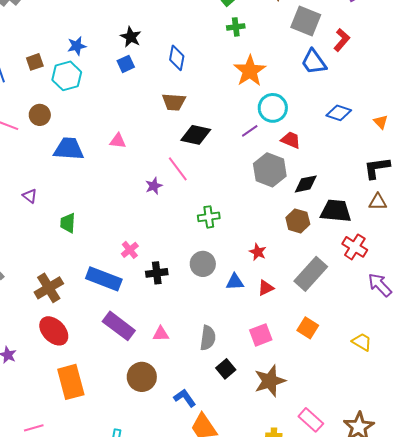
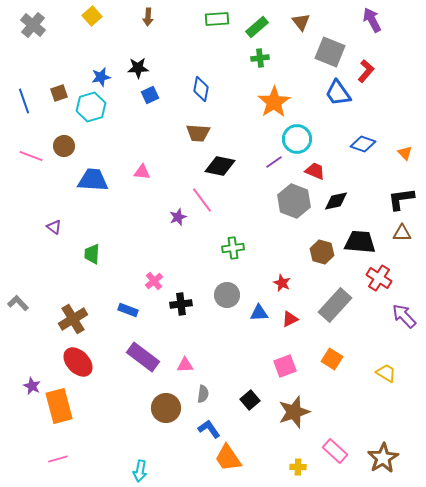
black star: (131, 37) -> (138, 68), moved, turned -30
black diamond: (306, 184) -> (336, 201), moved
blue rectangle: (104, 279) -> (128, 310), size x0.6
gray semicircle: (208, 338) -> (203, 394), moved, size x0.7
orange rectangle: (71, 382) -> (59, 406), moved

